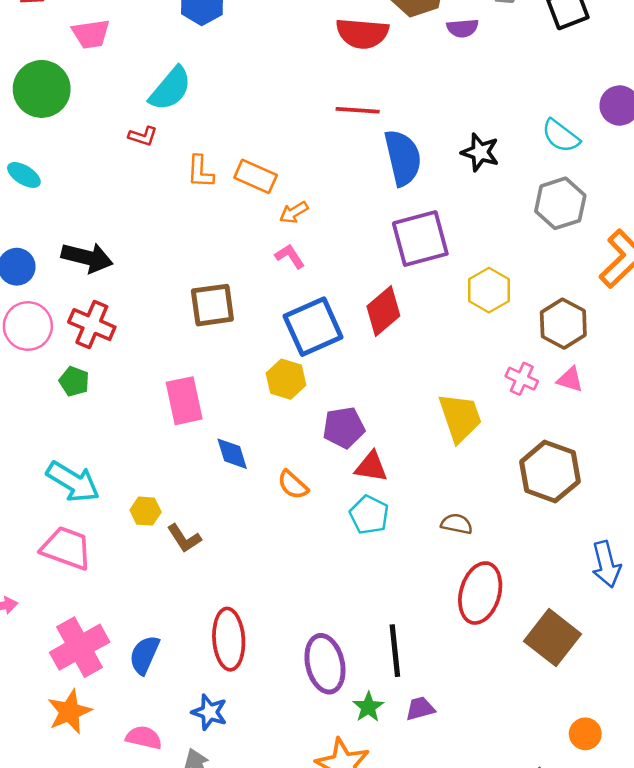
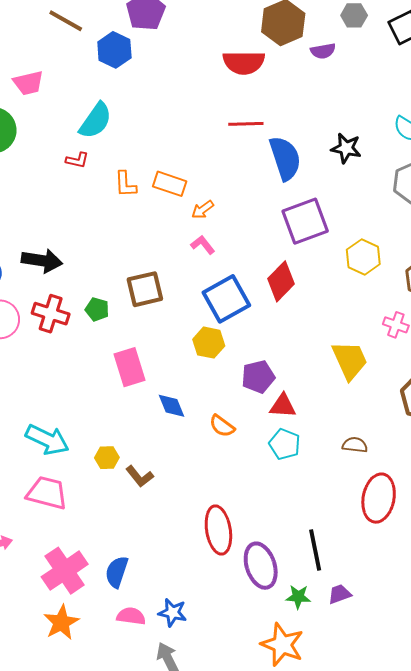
green pentagon: (74, 381) -> (97, 309), moved
red ellipse: (229, 639) -> (218, 530), moved
green star: (368, 707) -> (298, 597), turned -30
pink semicircle: (144, 738) -> (131, 616), moved

